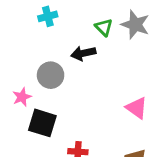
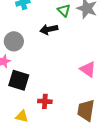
gray circle: (51, 75) -> (14, 41), moved

